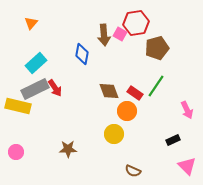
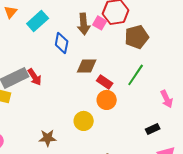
cyan rectangle: (36, 63) -> (38, 21), moved
brown diamond: (109, 91) -> (87, 66), moved, turned -70
red rectangle: (135, 93) -> (105, 82), moved
yellow circle: (114, 134) -> (84, 121), moved

